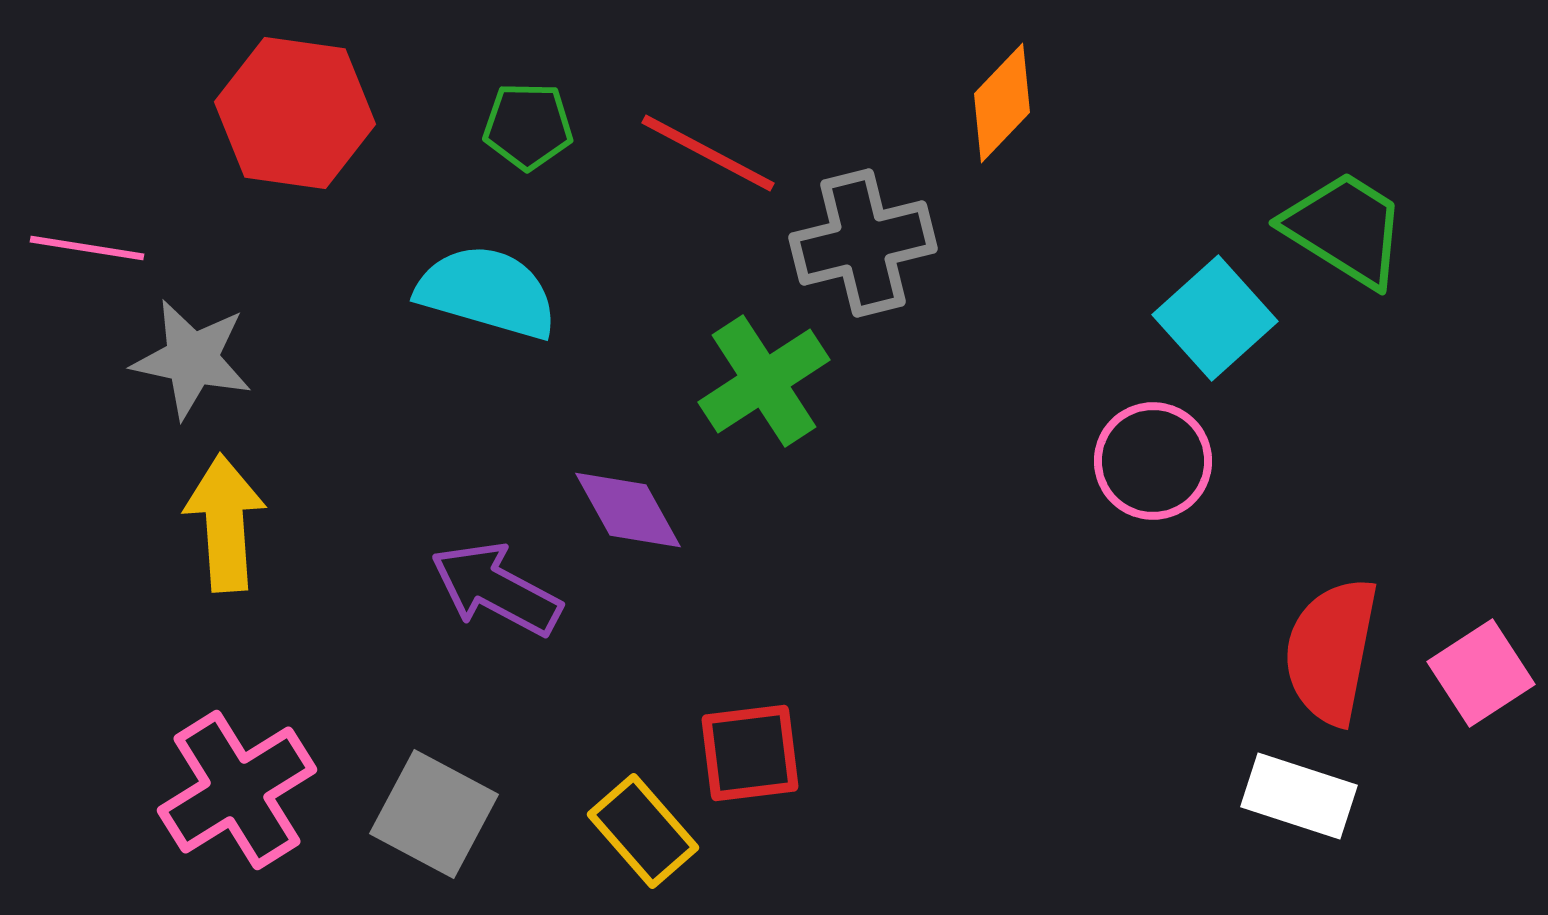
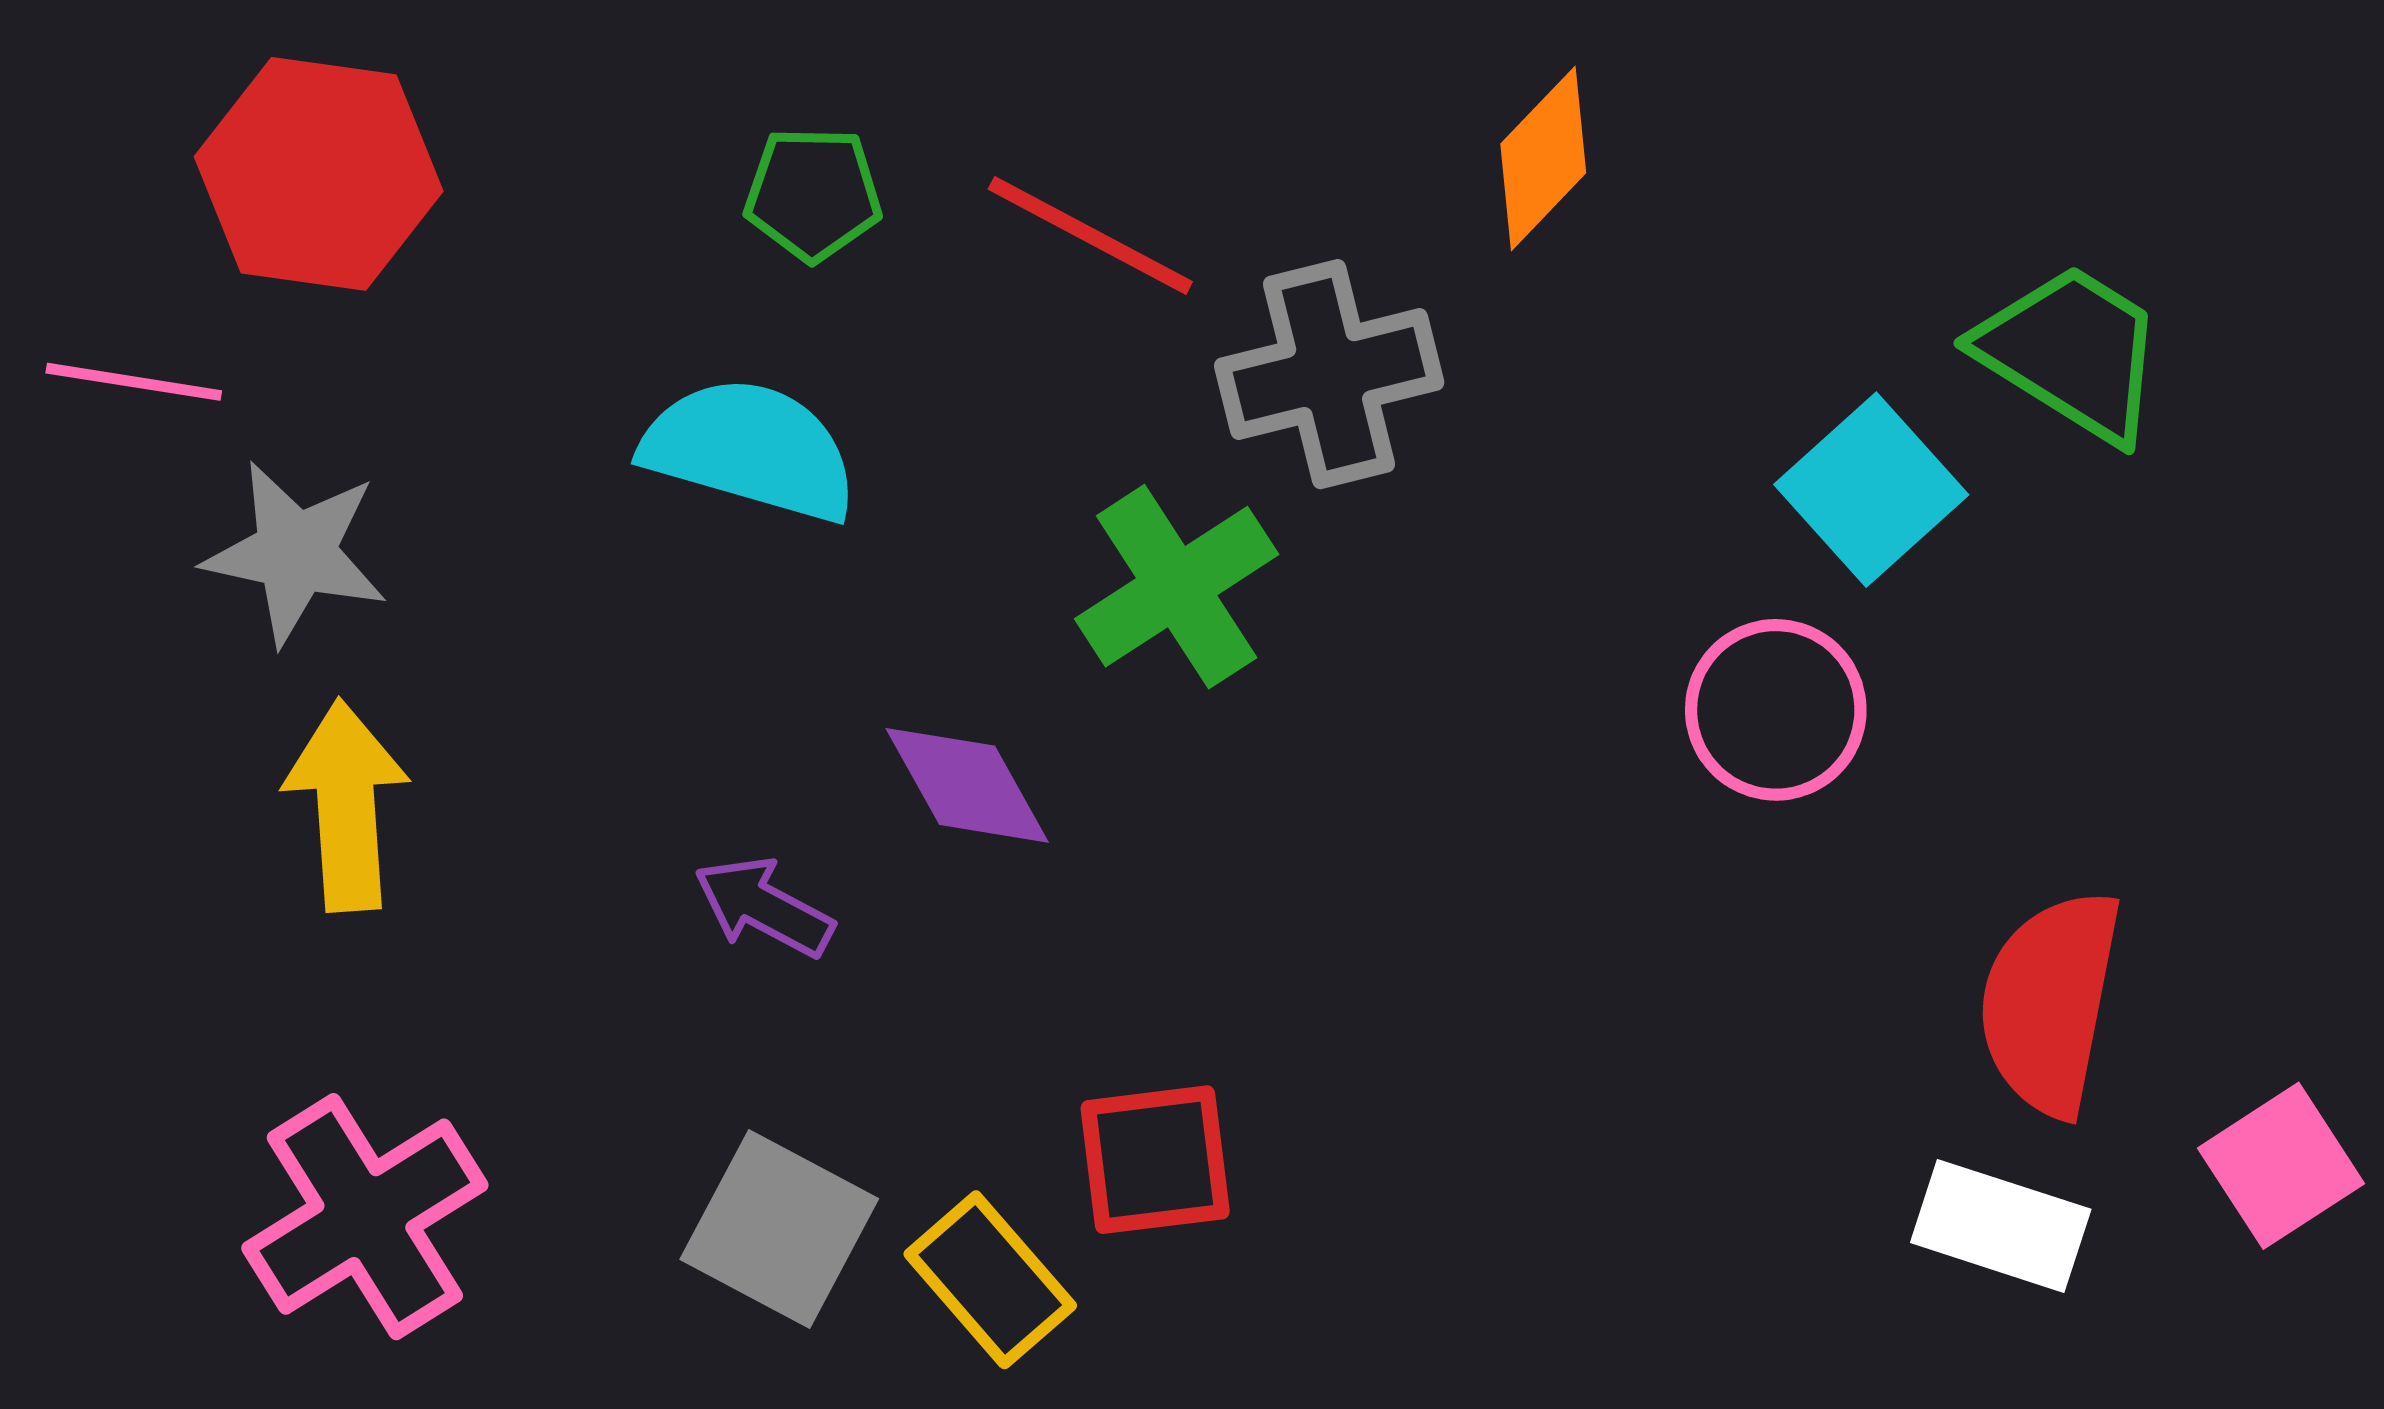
red hexagon: (295, 113) -> (319, 174), moved
purple arrow: (496, 589) -> (764, 907), size x0.7
pink square: (1481, 673) -> (2281, 1166), moved
gray square: (434, 814) -> (779, 1229), moved

